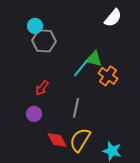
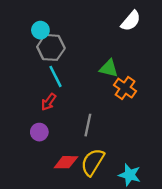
cyan line: (81, 68) -> (56, 76), moved, turned -66
red diamond: (57, 140) -> (66, 162), turned -60

